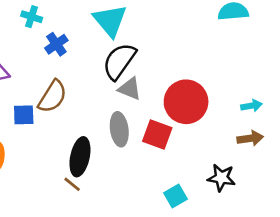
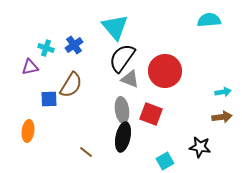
cyan cross: (32, 17) -> (46, 48), moved
red circle: (186, 102) -> (165, 71), moved
black ellipse: (80, 157) -> (123, 137), moved

